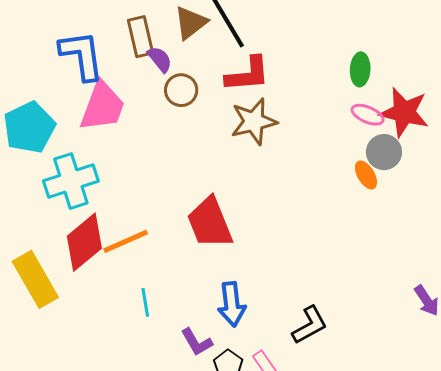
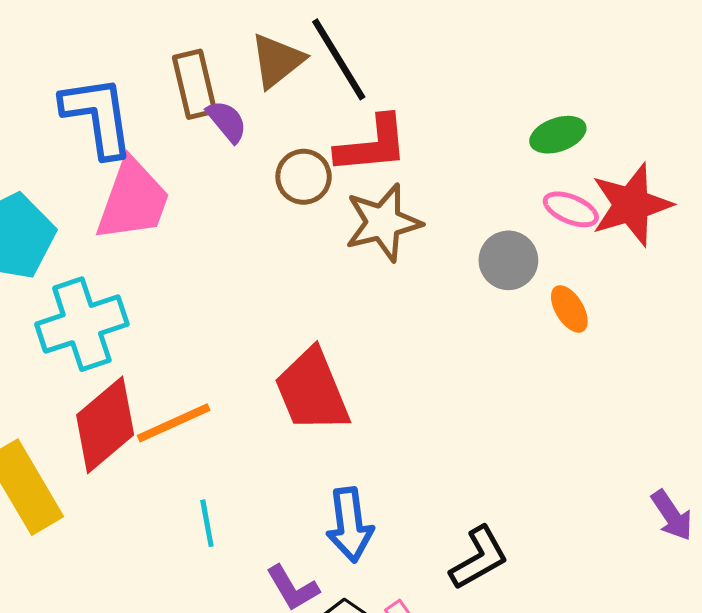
green ellipse: (360, 69) -> (558, 135), turned 68
brown circle: (181, 90) -> (304, 177), moved
red star: (404, 112) -> (631, 205), turned -30
gray circle: (384, 152) -> (508, 260), moved

